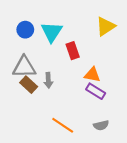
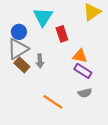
blue circle: (25, 30) -> (19, 32), moved
gray triangle: (24, 67) -> (18, 49), turned -30
gray semicircle: (101, 125) -> (85, 93), moved

